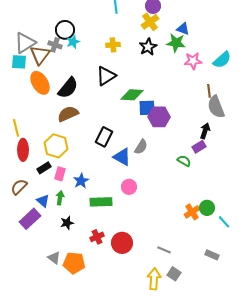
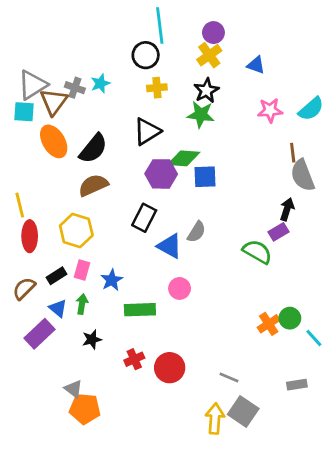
black circle: (65, 30) -> (146, 55), moved
green star: (176, 43) -> (201, 115), moved
purple hexagon: (159, 117) -> (161, 174), moved
green semicircle: (184, 161) -> (257, 252), size x1.5
black rectangle: (44, 168) -> (57, 276), moved
gray rectangle: (212, 255) -> (297, 385), turned -32
orange pentagon: (74, 263) -> (85, 409), moved
gray square: (174, 274) -> (243, 412), size x1.5

